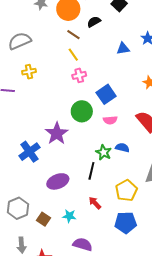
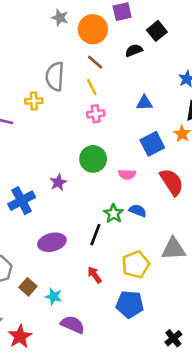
black semicircle: (94, 22) -> (134, 50), moved
gray semicircle: (20, 41) -> (55, 76), moved, turned -70
blue triangle: (123, 48) -> (144, 103), moved
blue square: (106, 94) -> (152, 144), moved
purple star: (57, 133) -> (58, 182), size x0.6
cyan star: (69, 216) -> (54, 297), moved

